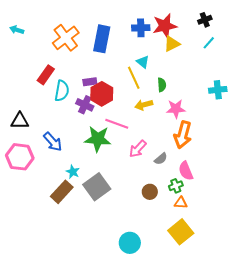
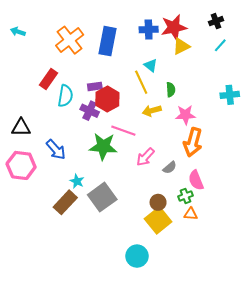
yellow square: (181, 232) -> (158, 220), moved

